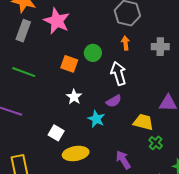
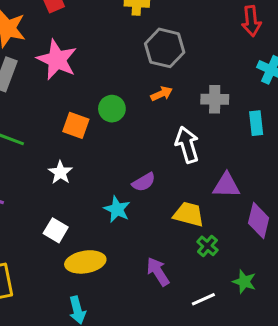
orange arrow: (125, 43) -> (162, 94), turned 72
white arrow: (118, 73) -> (187, 145), moved
white star: (74, 97) -> (60, 172), moved

